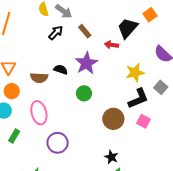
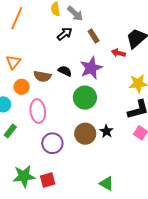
orange circle: (12, 91) -> (22, 87), moved
green circle: (84, 93) -> (85, 98), size x1.5
brown circle: (113, 119) -> (85, 134), moved
black star: (111, 157) -> (106, 131), moved

